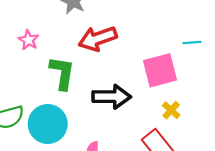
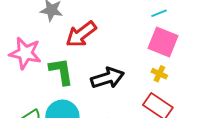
pink star: (28, 40) -> (25, 53), size x1.8
pink square: (160, 70) -> (163, 42), moved, turned -36

